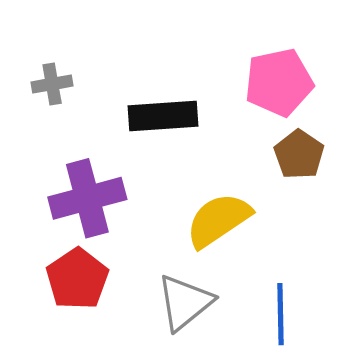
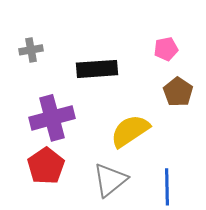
pink pentagon: (279, 82) -> (166, 49), size x0.6

